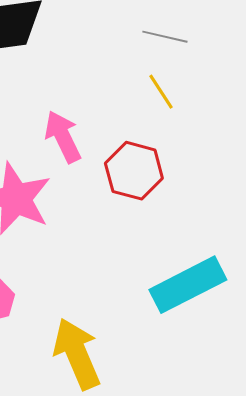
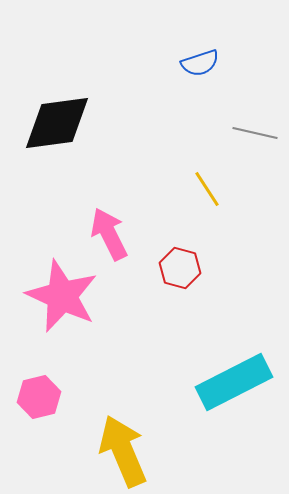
gray line: (165, 37) -> (255, 133), moved
red hexagon: (134, 171) -> (180, 268), size x0.7

